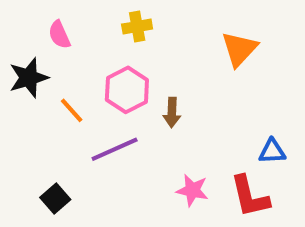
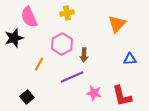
pink semicircle: (59, 35) -> (29, 17), size x1.5
orange line: (72, 110) -> (39, 64), moved, turned 72
purple line: (115, 149) -> (72, 77), moved
blue triangle: (272, 151) -> (130, 59), moved

